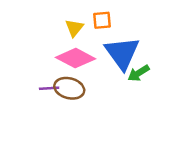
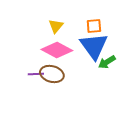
orange square: (102, 20) -> (94, 26), moved

